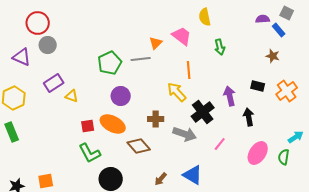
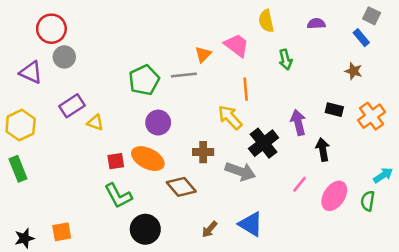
purple semicircle: (263, 19) -> (316, 24), moved
pink line: (220, 144) -> (300, 184), moved

